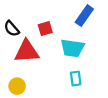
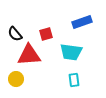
blue rectangle: (84, 16) -> (82, 22), turned 36
yellow circle: (17, 86) -> (16, 79), moved

